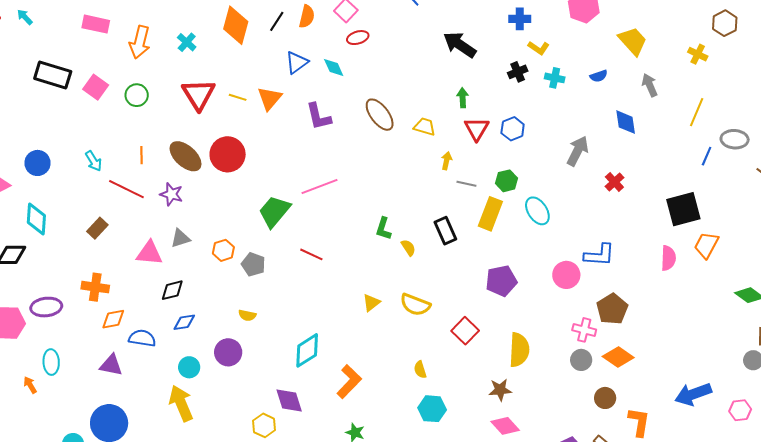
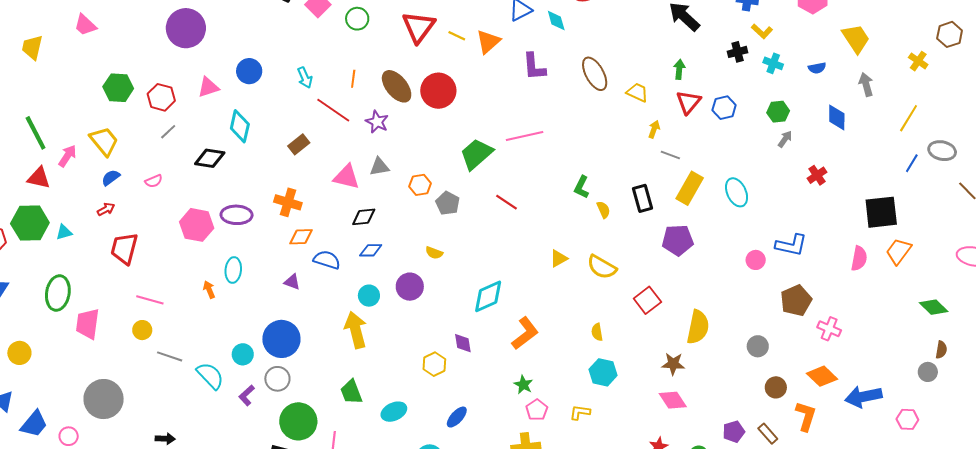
gray arrow: (578, 151) -> (785, 139), size x0.6
green hexagon: (506, 181) -> (778, 112), moved
pink circle: (566, 275) -> (756, 260), size x0.7
purple pentagon: (501, 281) -> (678, 240), moved
pink cross: (584, 330) -> (829, 329), moved
orange diamond: (618, 357) -> (822, 376), moved
purple triangle: (111, 365) -> (292, 282), size x0.7
purple diamond: (289, 400) -> (463, 343), size x0.7

